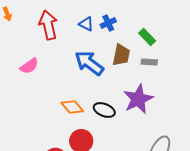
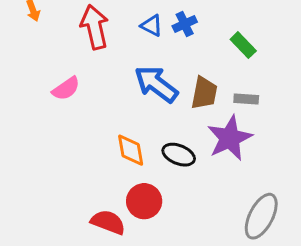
brown trapezoid: (121, 55) -> (204, 93), moved
gray rectangle: (149, 62) -> (246, 99), moved
orange diamond: (72, 107) -> (131, 150), turned 30

